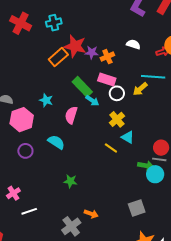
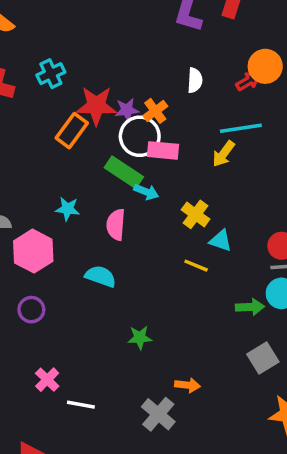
white semicircle: (133, 44) -> (195, 80), turned 88
white circle: (117, 93) -> (140, 136), moved, size x1.5
purple circle: (25, 151) -> (31, 310), moved
green arrow: (146, 166) -> (250, 307), moved
white line: (29, 211) -> (81, 405), turned 42

